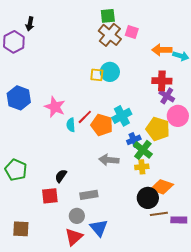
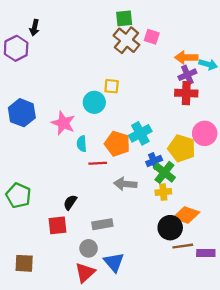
cyan circle: (110, 72) -> (94, 102), moved
purple cross: (167, 96) -> (187, 75), moved, turned 35
red line: (85, 117) -> (98, 163), moved, turned 42

